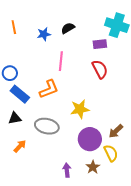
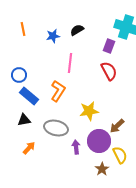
purple rectangle: (100, 44) -> (109, 46), turned -64
orange L-shape: (49, 89) -> (58, 91), turned -35
brown arrow: (116, 131) -> (117, 126), moved
purple arrow: (67, 170) -> (76, 147), moved

